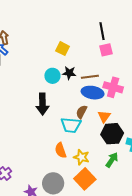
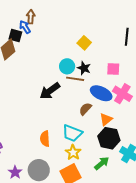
pink square: (106, 50) -> (113, 69), moved
brown line: (90, 77) -> (75, 79), moved
black arrow: (42, 104) -> (50, 91), turned 40
cyan trapezoid: (71, 125) -> (72, 133), moved
orange semicircle: (61, 150) -> (45, 139), moved

